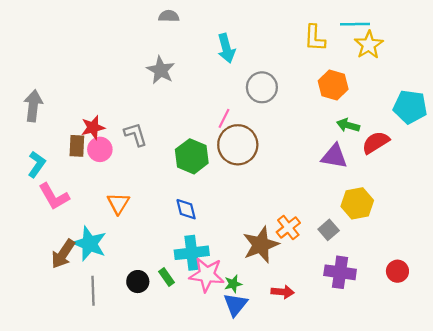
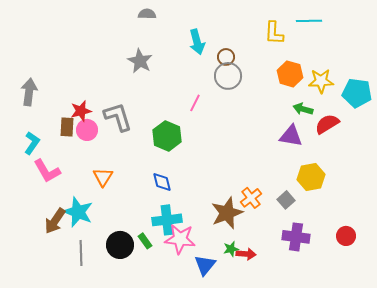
yellow star: (369, 45) -> (321, 81), moved, turned 30
gray L-shape: (135, 134) -> (118, 117), size x1.4
brown circle: (238, 145) -> (226, 57), moved, size x0.5
black circle: (138, 282) -> (120, 245), size x1.4
green star: (233, 284) -> (231, 249), moved

